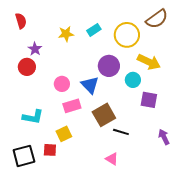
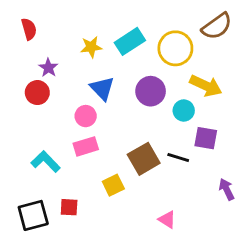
cyan rectangle: (94, 30) -> (130, 41), size x1.5
blue triangle: (90, 85) -> (102, 88), moved
pink rectangle: (72, 106) -> (86, 146), moved
cyan L-shape: (33, 117) -> (46, 162), turned -145
black line: (121, 132) -> (178, 157), moved
yellow square: (64, 134) -> (113, 185), moved
pink triangle: (112, 159) -> (167, 220), moved

